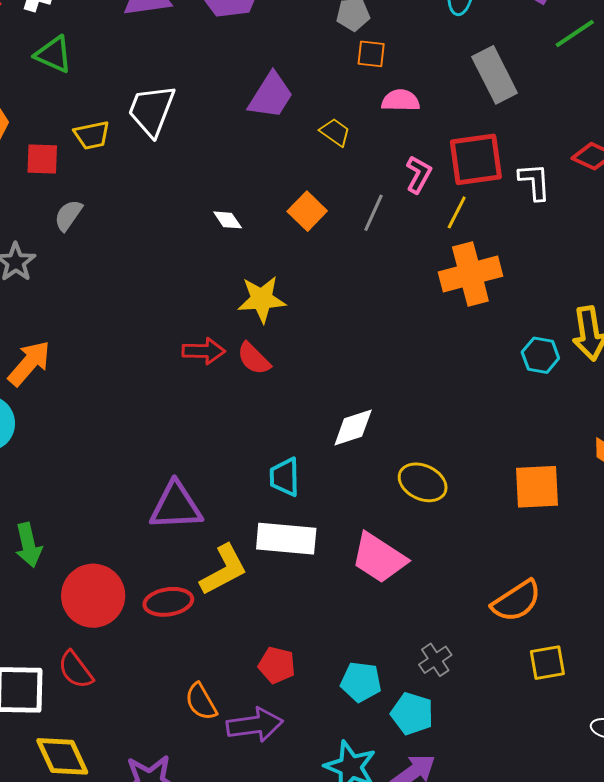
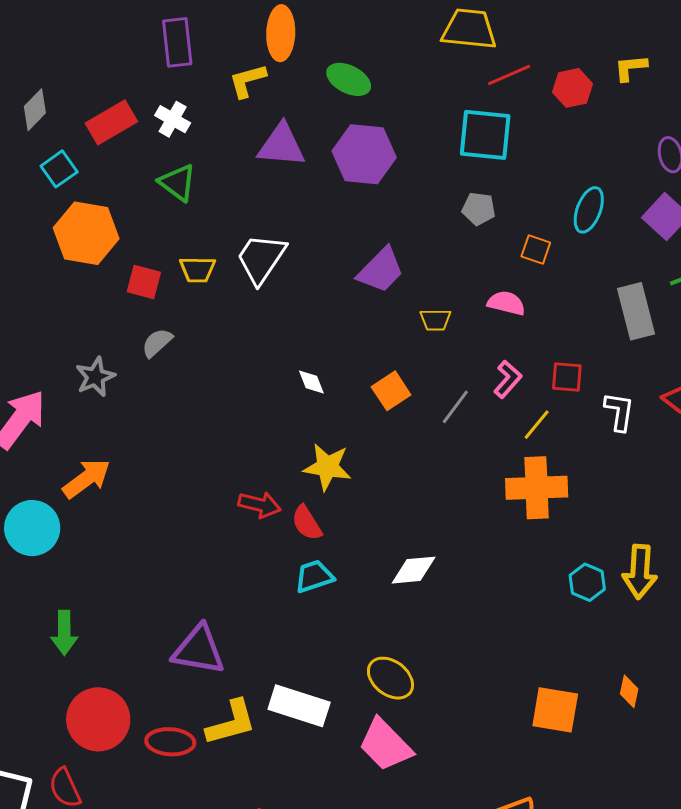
orange square: (371, 54) -> (536, 249), moved
gray rectangle: (495, 75) -> (636, 311), moved
yellow trapezoid: (335, 132) -> (435, 320), turned 132
red square: (476, 159) -> (567, 377), size x0.6
white diamond: (353, 427) -> (414, 570), moved
cyan trapezoid: (285, 477) -> (314, 576), moved, turned 60
yellow ellipse: (423, 482) -> (390, 678), moved
green arrow: (28, 545) -> (64, 633), moved

